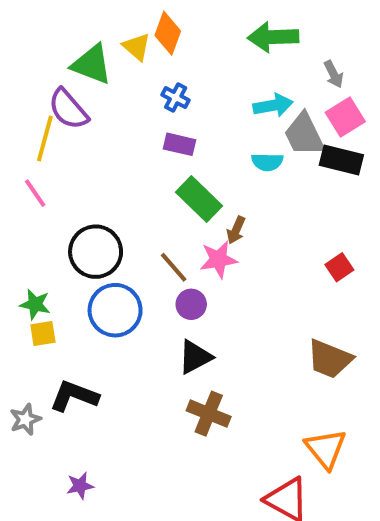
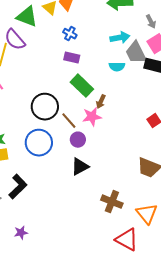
black circle: (96, 252) -> (45, 107), moved
black L-shape: (74, 396) -> (18, 187), turned 115
brown cross: (209, 414) -> (112, 202), moved

